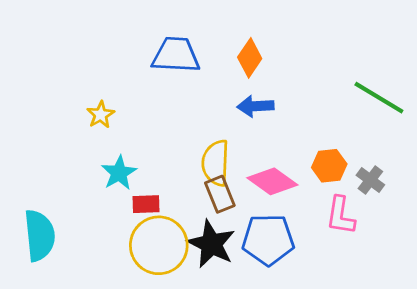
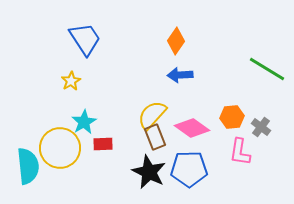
blue trapezoid: (176, 55) -> (85, 39), moved, turned 54
yellow semicircle: (216, 163) -> (152, 115), turned 40
yellow circle: (159, 245) -> (60, 148), moved

